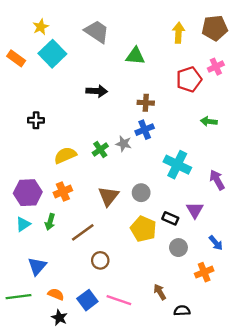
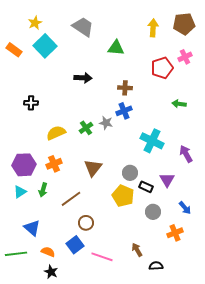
gray circle: (141, 193) -> (130, 173), moved
blue triangle: (37, 266) -> (32, 228), turned -30
blue square: (87, 300) -> (75, 245), moved

